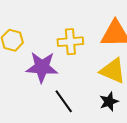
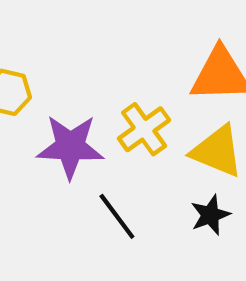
yellow cross: (70, 42) -> (144, 129), moved, turned -30

